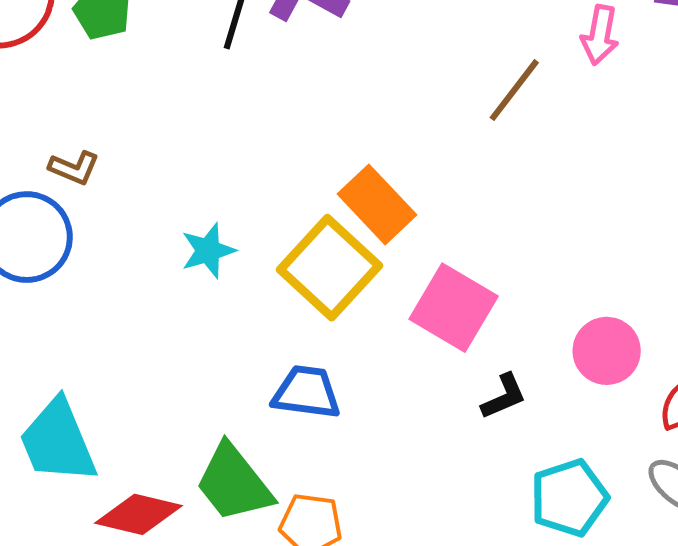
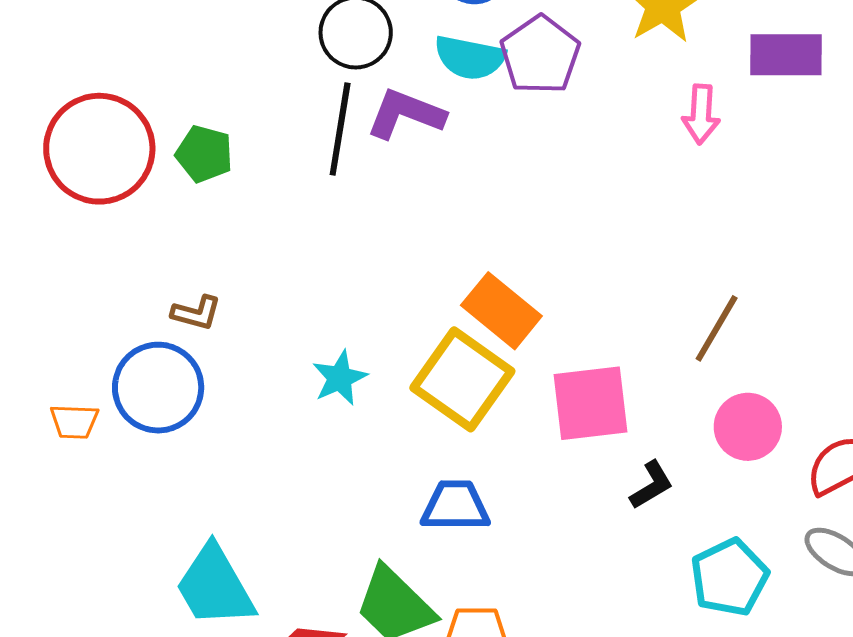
brown line: (514, 90) -> (717, 328), moved
pink square: (454, 308) -> (590, 403), turned -30

